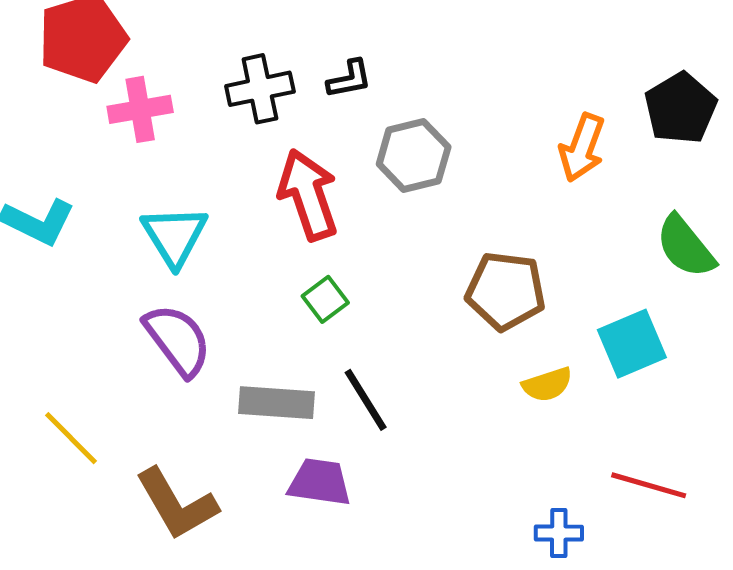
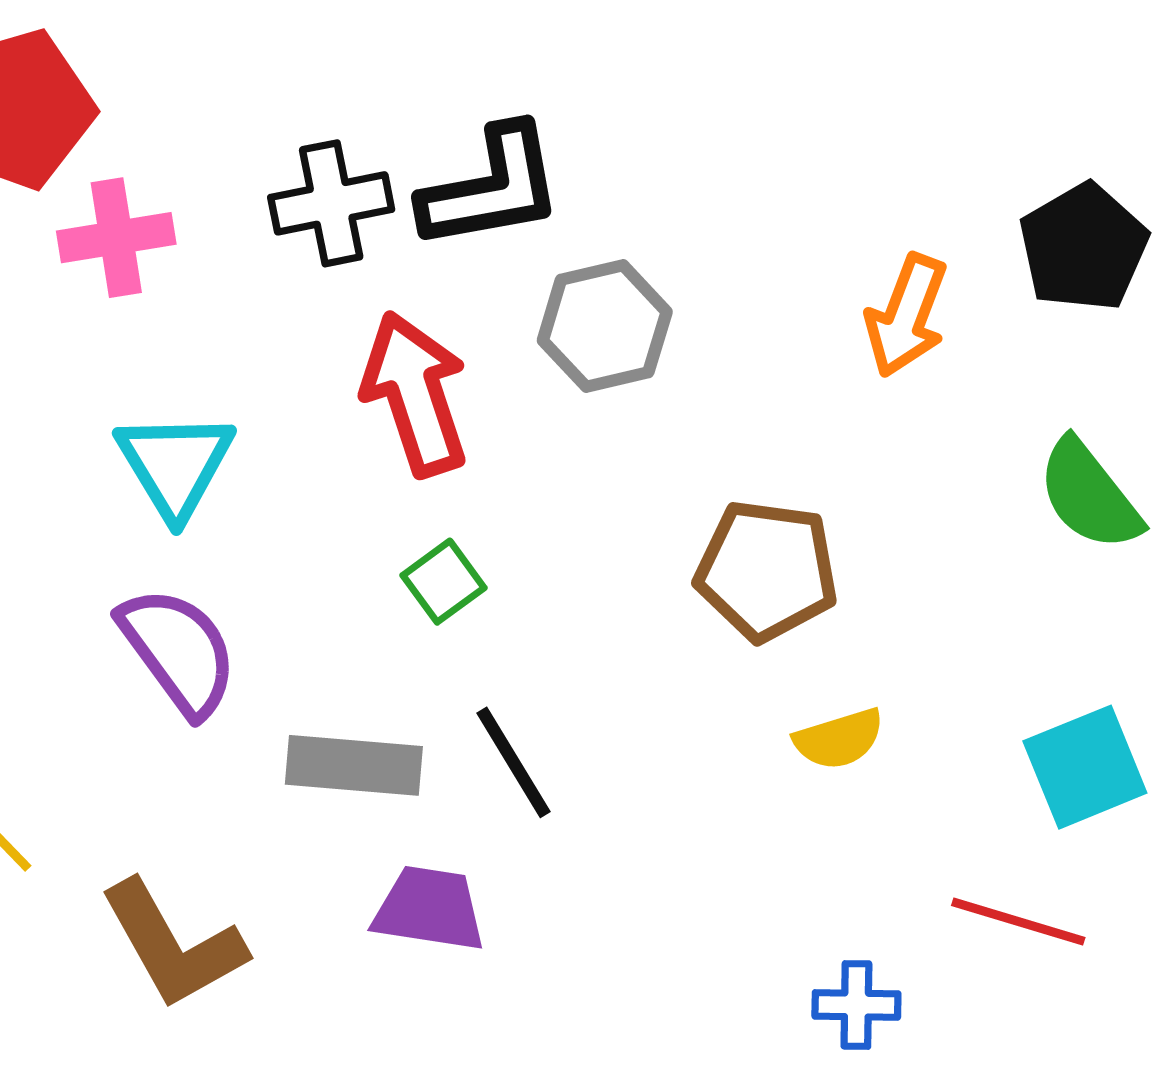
black L-shape: (349, 79) -> (491, 188), size x1.8
cyan square: (632, 344) -> (1085, 767), moved

